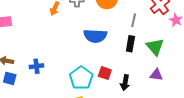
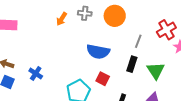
blue cross: (36, 66) -> (36, 73), turned 32
red square: (105, 73) -> (103, 79), moved

